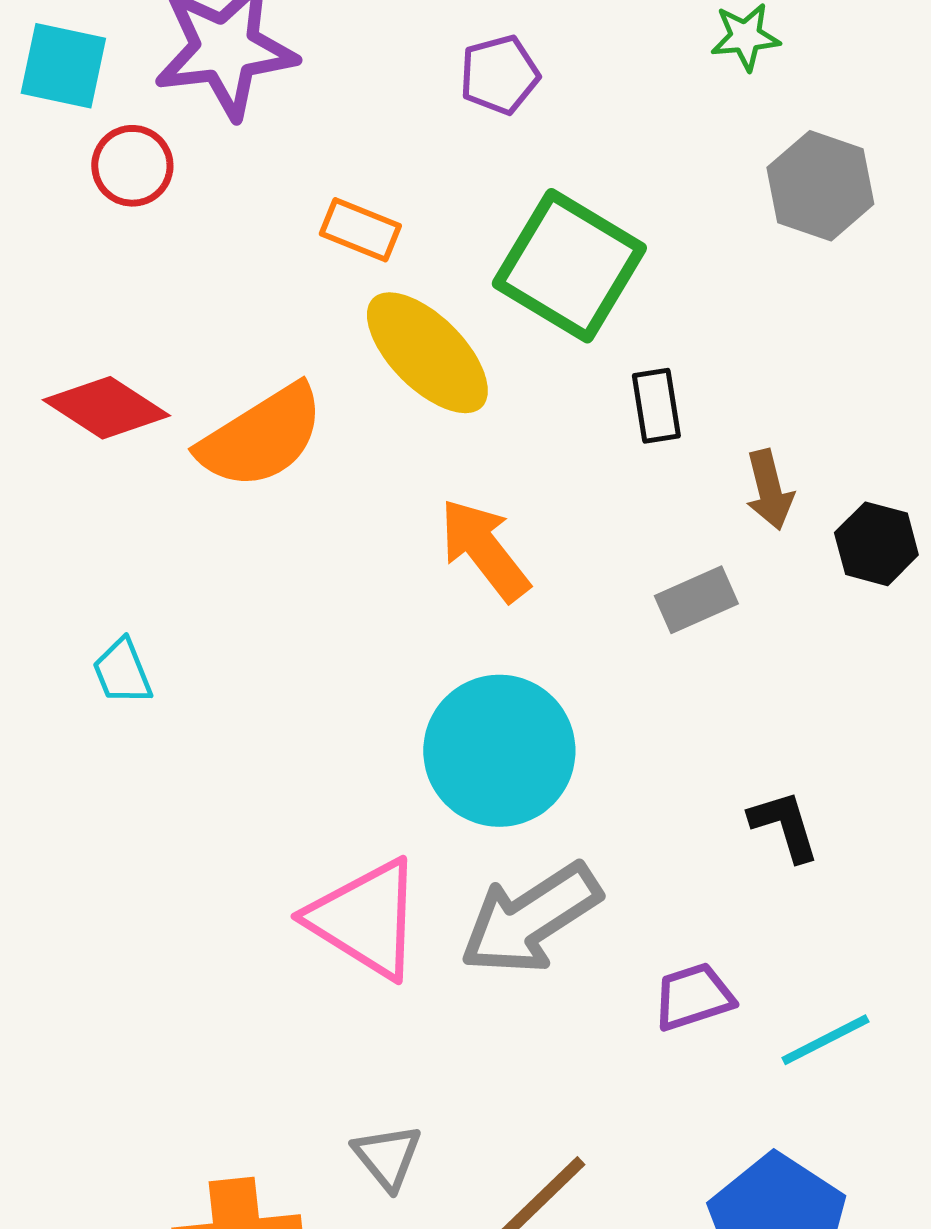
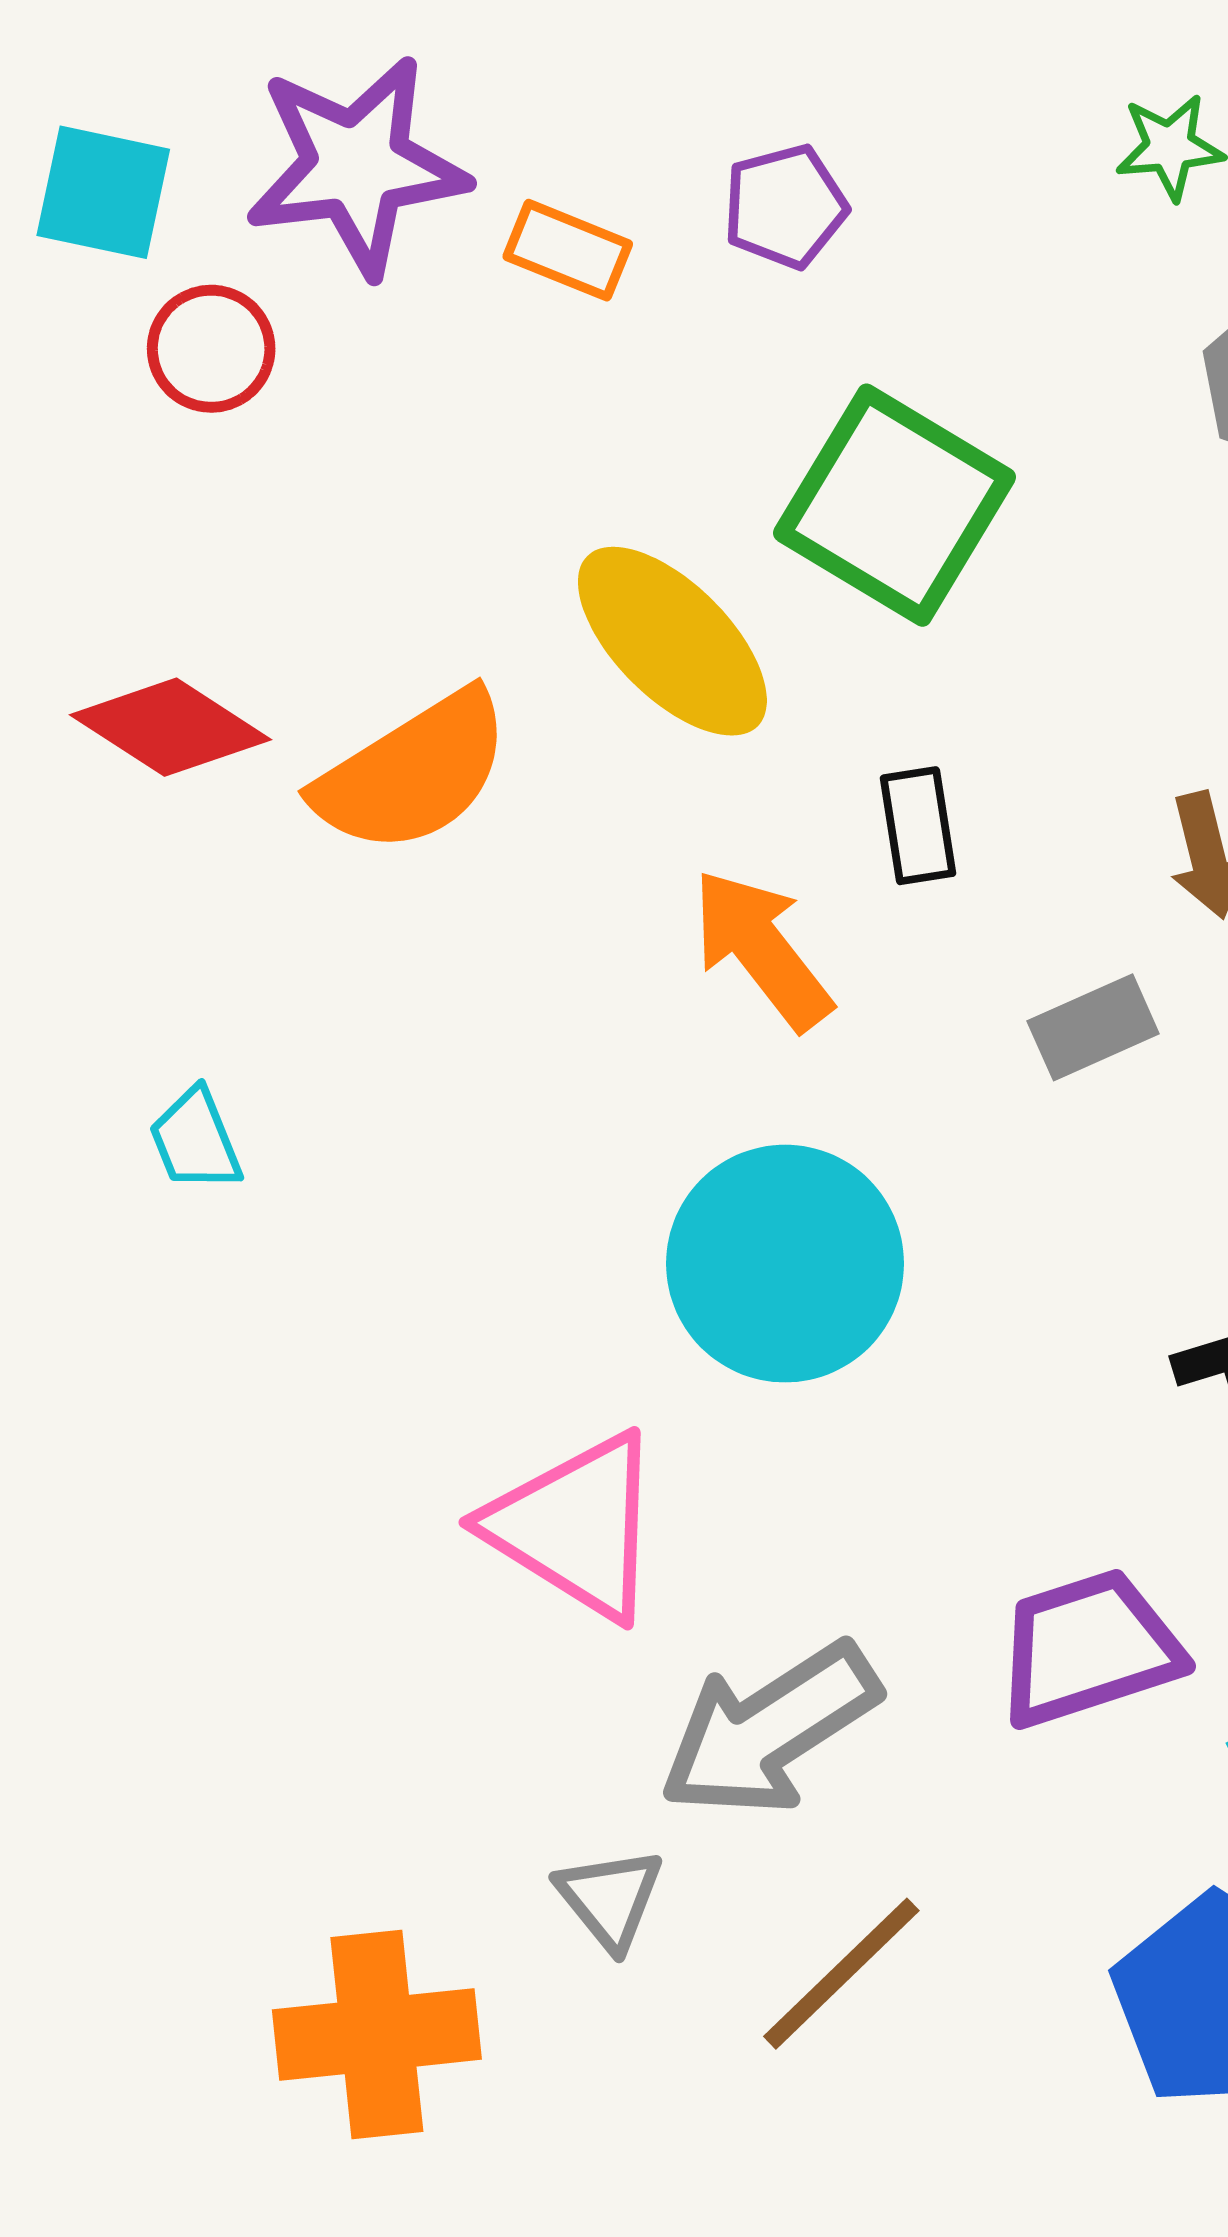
orange rectangle: (360, 230) -> (568, 250), moved
black rectangle: (656, 406) -> (918, 826), moved
gray arrow: (530, 919) -> (769, 1730), moved
purple trapezoid: (693, 997) -> (1088, 1648), size x1.5

